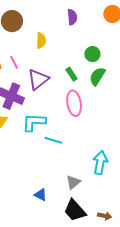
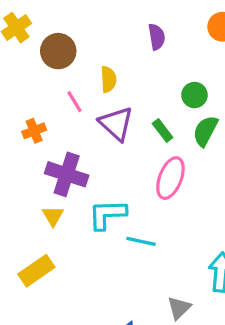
pink line: (14, 62) -> (74, 102), moved
purple triangle: (38, 79) -> (116, 124), moved, turned -35
pink ellipse: (74, 103) -> (170, 178), turned 35

